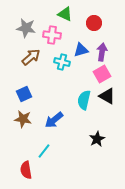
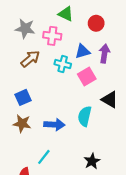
pink square: (102, 74) -> (87, 77), moved
cyan semicircle: (84, 100) -> (85, 116), moved
blue arrow: (54, 120) -> (54, 125), turned -138
black star: (97, 139) -> (92, 161), moved

